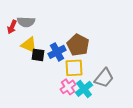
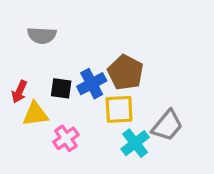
red arrow: (12, 27) -> (19, 92), moved
yellow triangle: (29, 45) -> (35, 114), moved, turned -30
pink cross: (68, 87) -> (66, 138), moved

